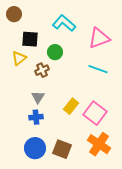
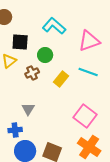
gray triangle: (38, 97) -> (28, 109), moved
yellow rectangle: (71, 106) -> (61, 79), moved
blue cross: (36, 117) -> (15, 130), moved

